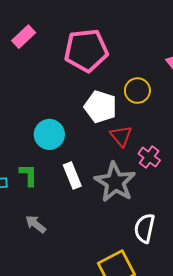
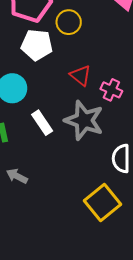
yellow circle: (137, 91) -> (69, 22), moved
white pentagon: (100, 107) -> (37, 45), moved

